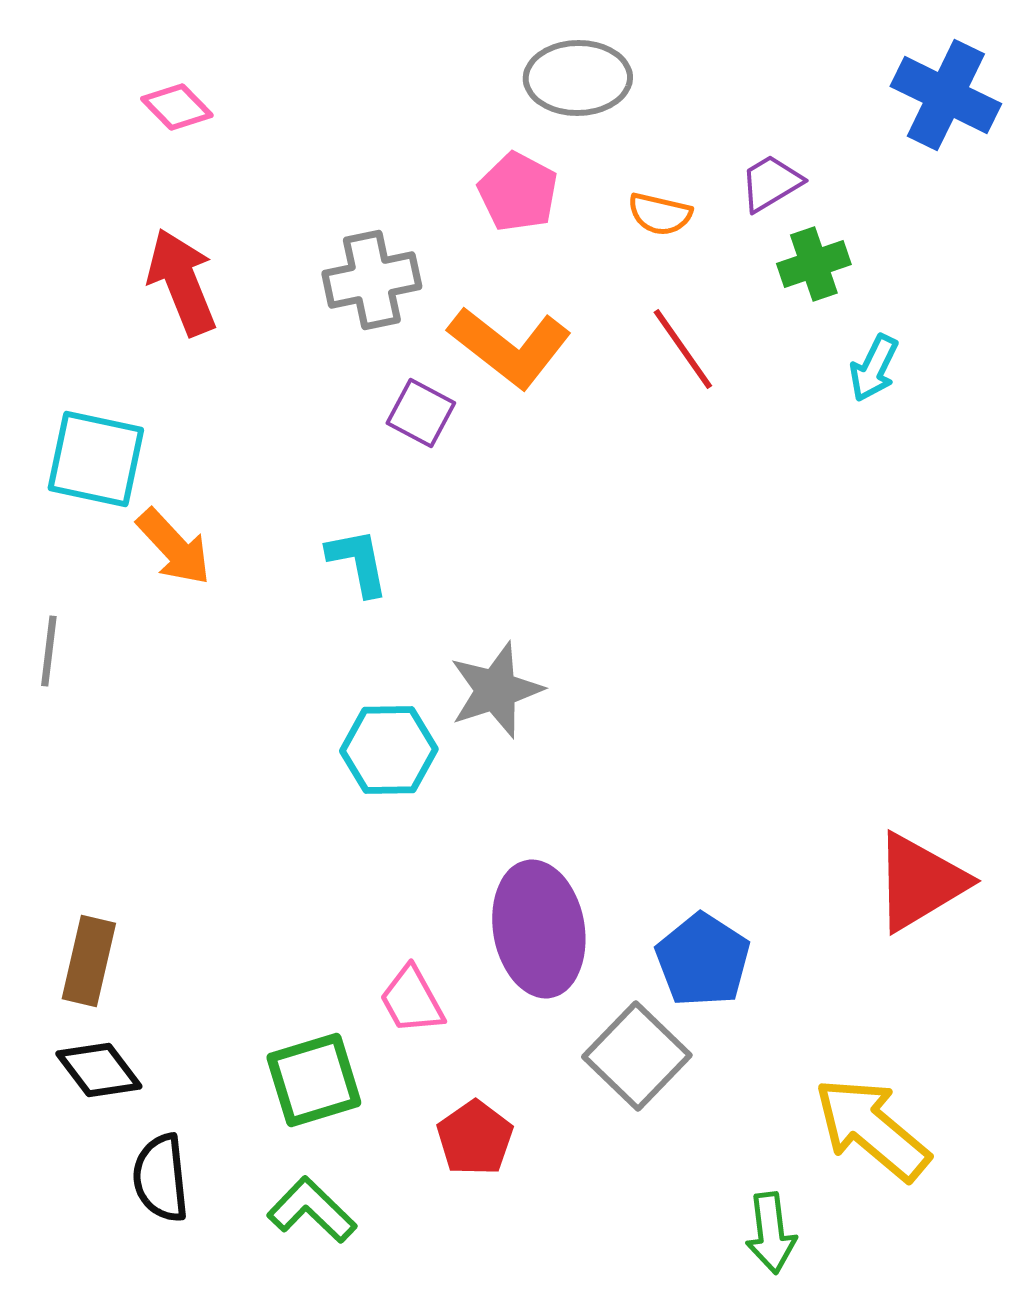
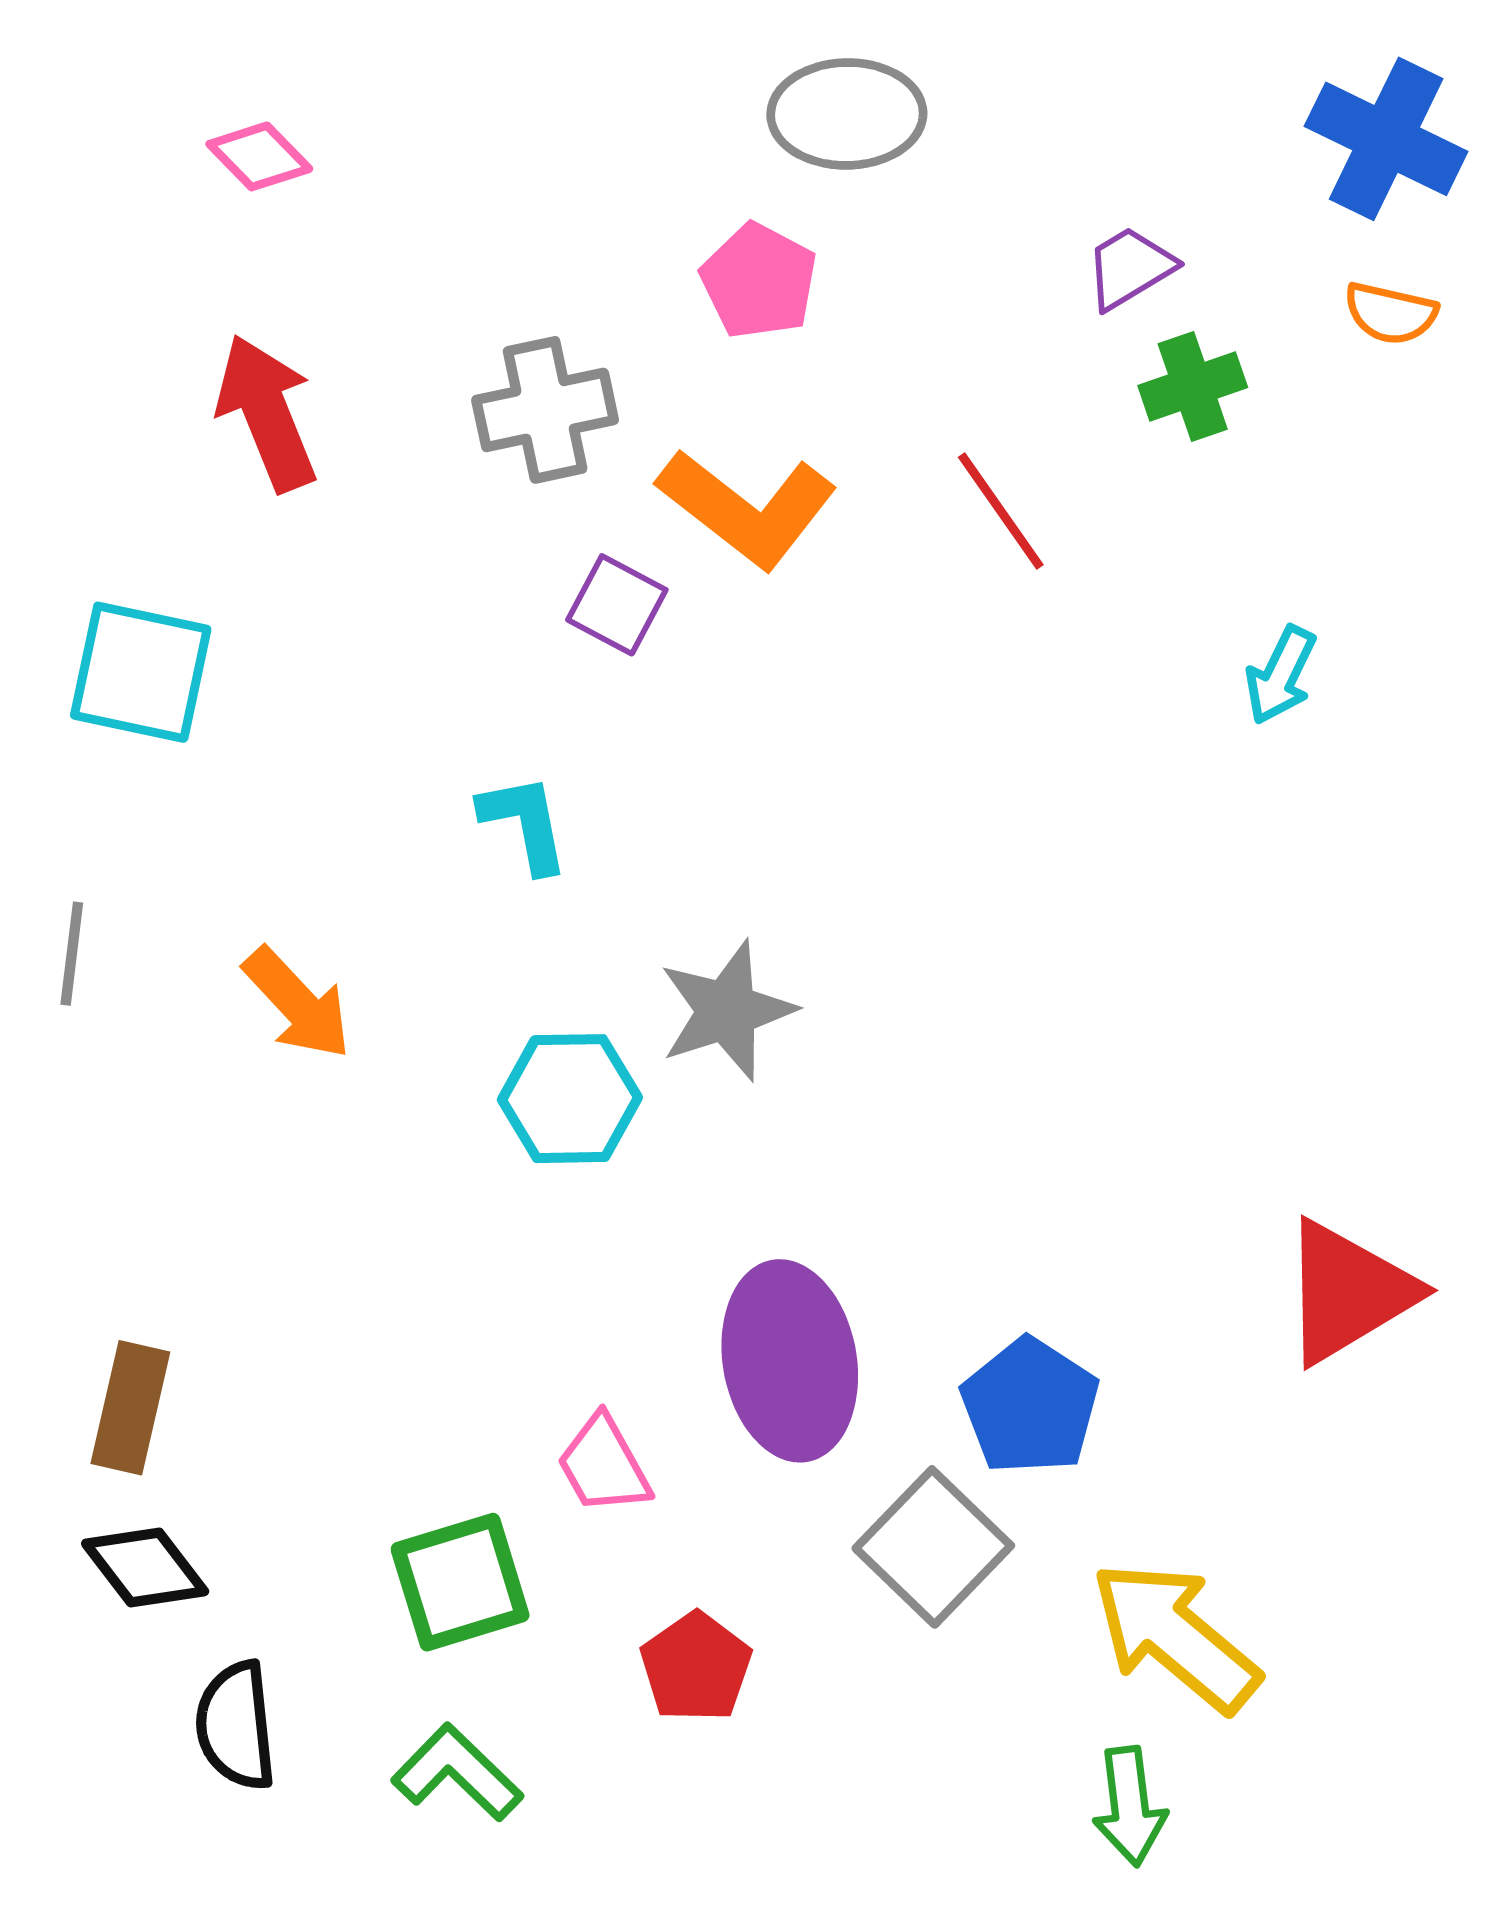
orange semicircle: (660, 214) -> (1390, 313), moved
cyan arrow: (874, 368) -> (1281, 675), moved
orange arrow: (174, 547) -> (297, 1003), moved
yellow arrow: (872, 1129) -> (1175, 1636), moved

